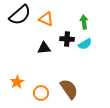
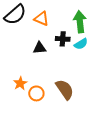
green arrow: (84, 22) -> (80, 22), size x1.5
orange star: (17, 82) -> (20, 83), moved

